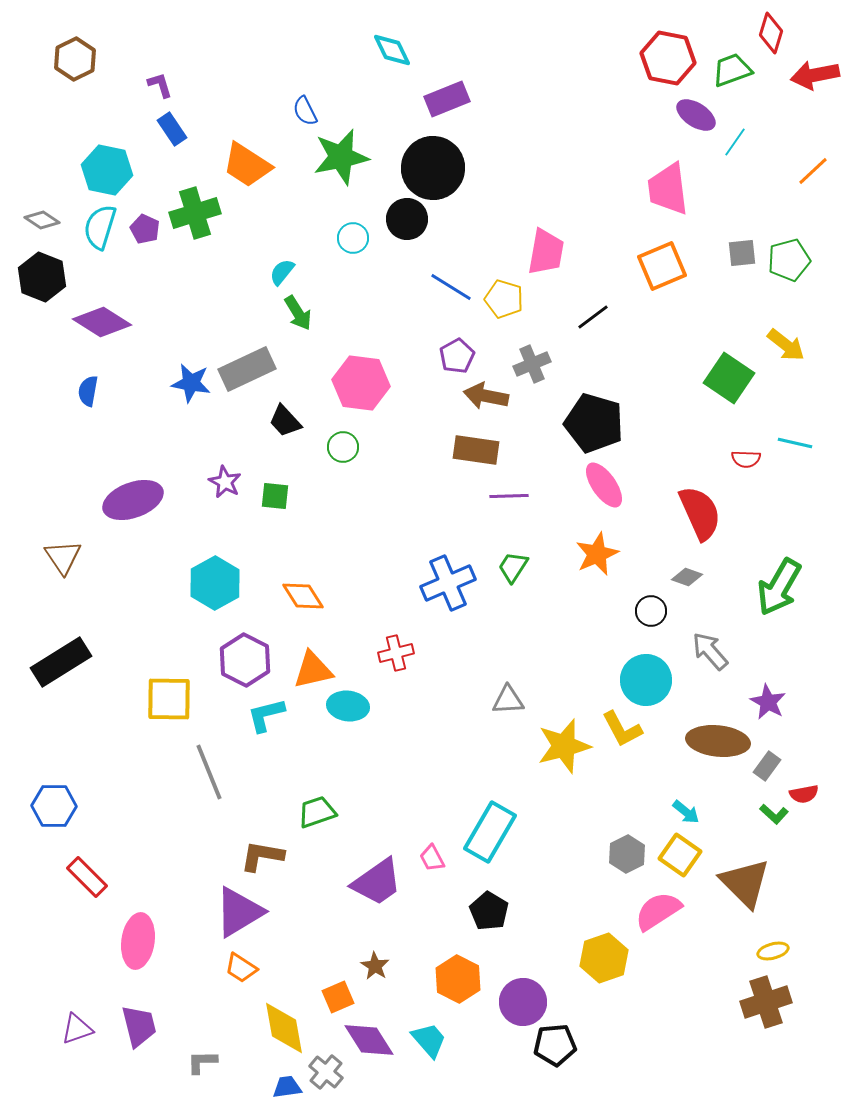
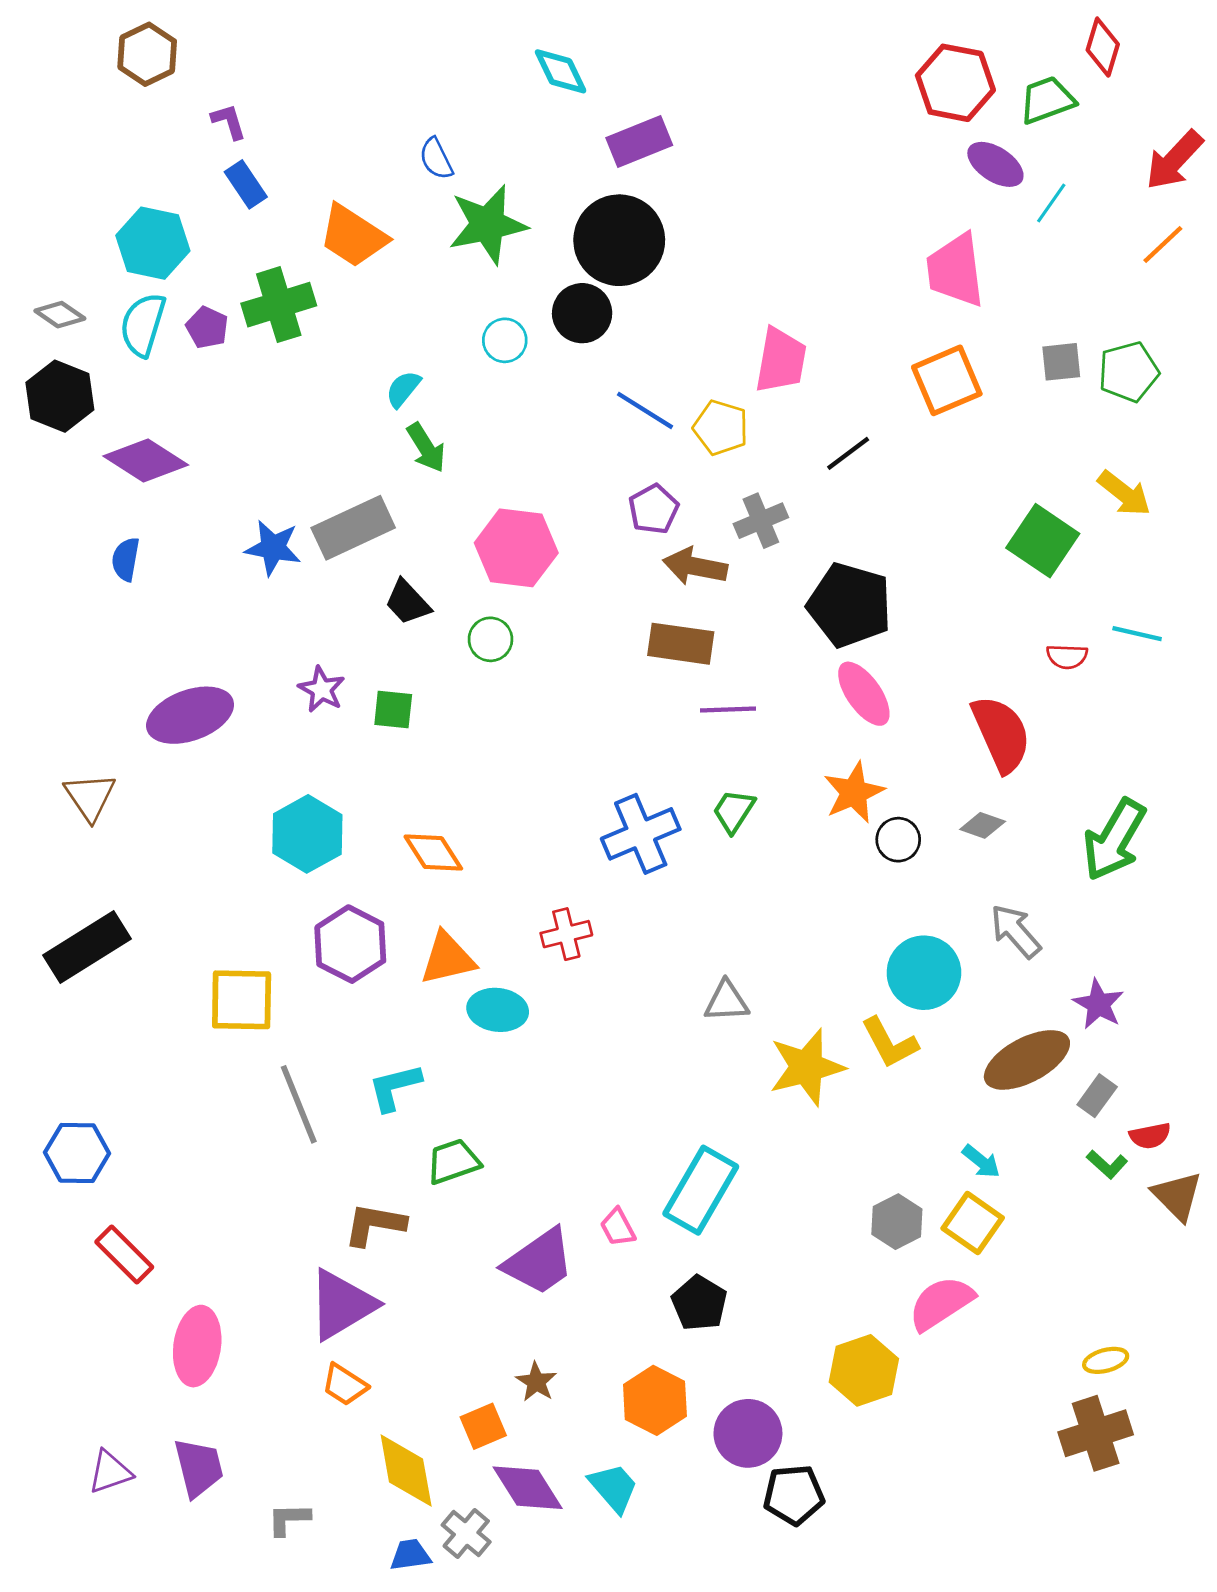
brown hexagon: (75, 59) -> (147, 54), moved
red arrow: (815, 75) -> (1174, 160), moved, turned -36
black circle: (651, 611) -> (898, 840), moved
cyan L-shape: (266, 715) -> (395, 1087), moved
brown ellipse: (718, 741) -> (1027, 1060), turned -34
brown triangle: (745, 883) -> (1177, 1196), moved, size x0.7

